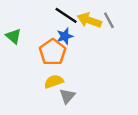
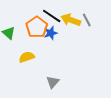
orange pentagon: (53, 52) -> (37, 27), moved
yellow semicircle: (54, 81) -> (27, 57), moved

